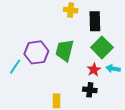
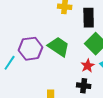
green trapezoid: (65, 50) -> (59, 47), turned 110

